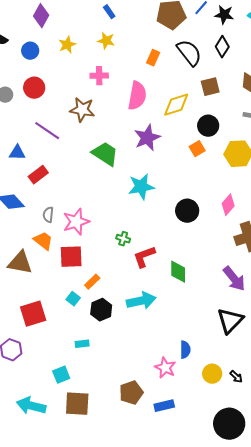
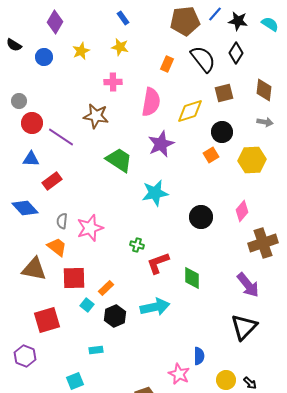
red circle: (34, 88) -> (32, 123), moved
red square: (71, 257) -> (74, 278), moved

